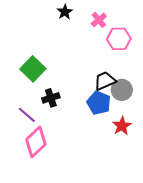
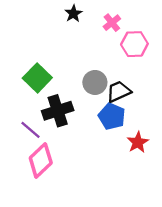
gray circle: (122, 90) -> (95, 82), moved
black cross: (51, 98) -> (58, 111), size x1.5

